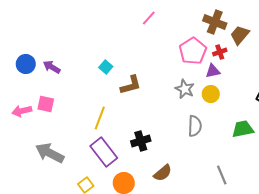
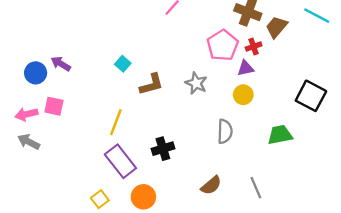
blue circle: (26, 64) -> (36, 73), moved
gray star: (185, 89) -> (196, 83), moved
gray arrow: (50, 153) -> (29, 142), moved, size x0.7
brown semicircle: (163, 173) -> (211, 185), moved

